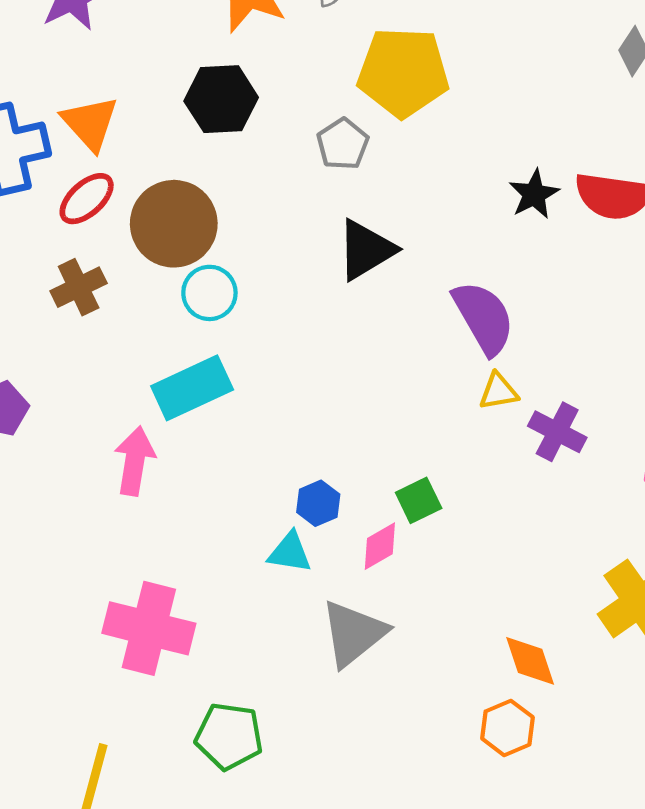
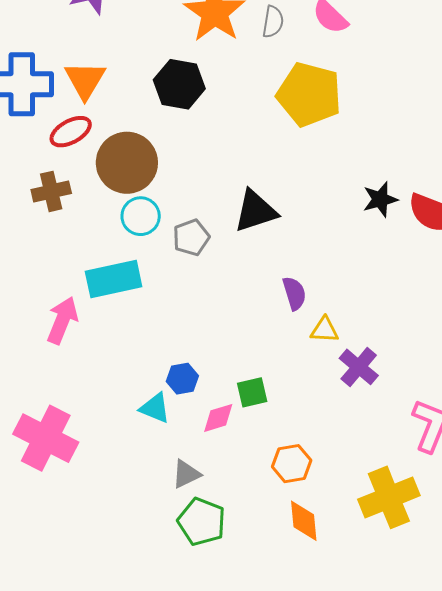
gray pentagon: (343, 144) -> (191, 237), moved
purple semicircle: (484, 318) -> (294, 293), moved, size x0.6
gray triangle: (353, 633) -> (186, 474), size x0.6
orange hexagon: (507, 728) -> (292, 464), moved
green pentagon: (229, 736) -> (202, 522), moved

